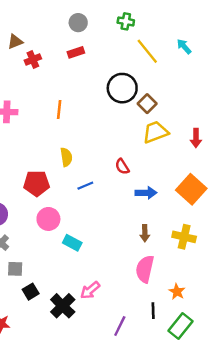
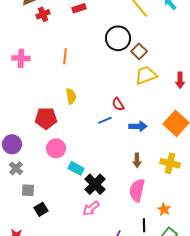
blue line: (85, 186) -> (105, 120), moved
black cross: (63, 306) -> (95, 184), moved

